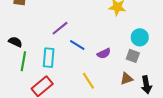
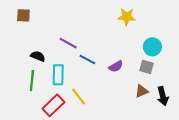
purple line: (60, 28) -> (68, 43), turned 72
black semicircle: (15, 42) -> (38, 56), moved
yellow line: (88, 81) -> (79, 97), moved

